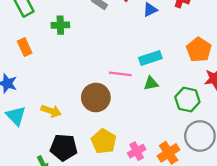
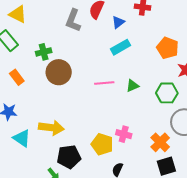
cyan rectangle: (150, 58) -> (120, 47), moved
brown circle: (96, 97) -> (59, 72), moved
yellow arrow: (51, 111) -> (51, 128), size x1.4
pink cross: (137, 151) -> (124, 134), moved, turned -35

